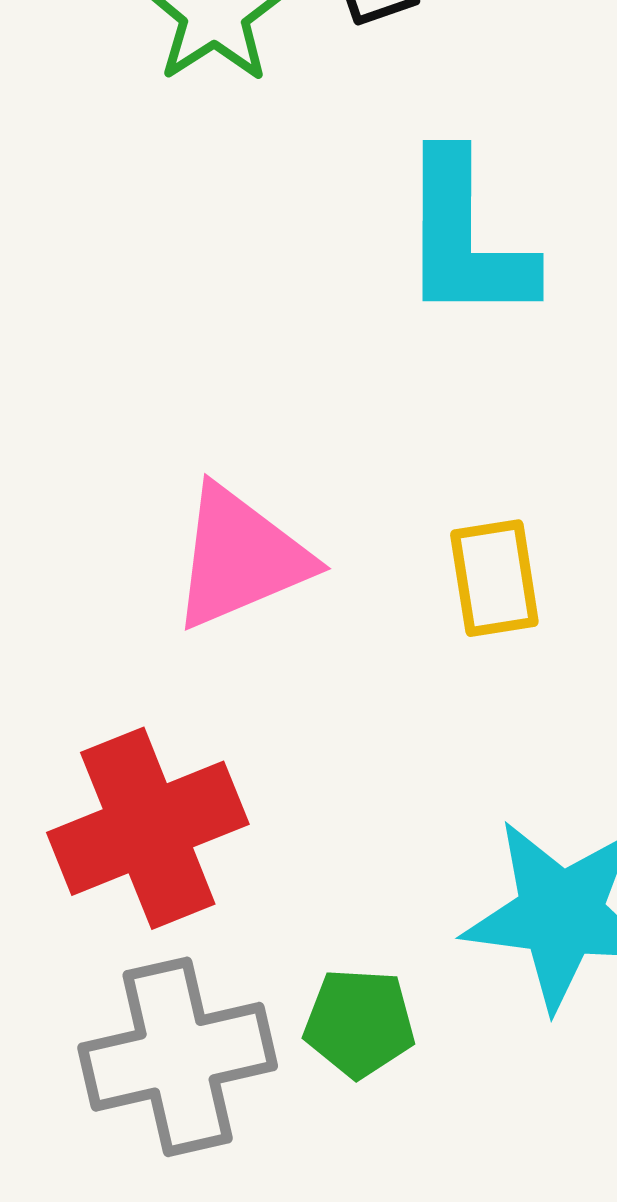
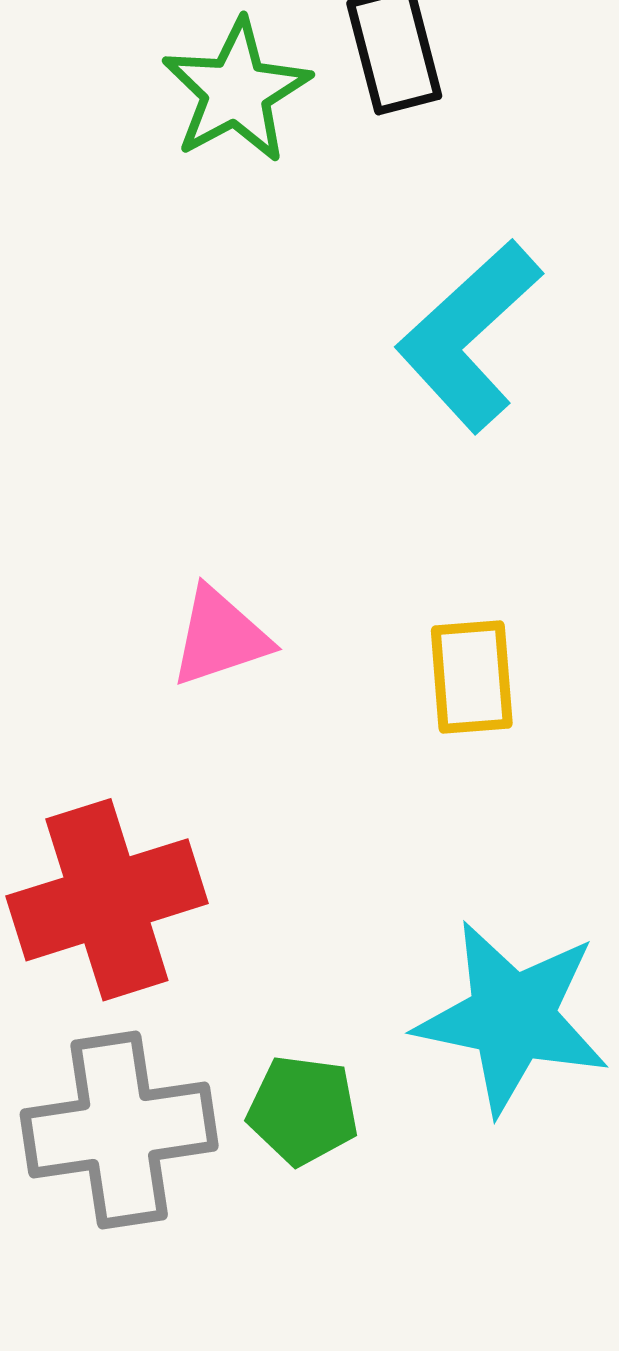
cyan L-shape: (466, 238) -> (469, 336), turned 43
pink triangle: (240, 557) -> (220, 637), size x0.7

